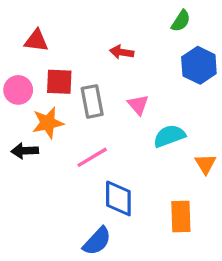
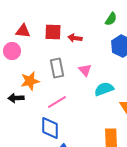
red square: (59, 82) -> (53, 32), moved
pink circle: (18, 90) -> (12, 51), moved
blue diamond: (118, 198) -> (50, 128), moved

